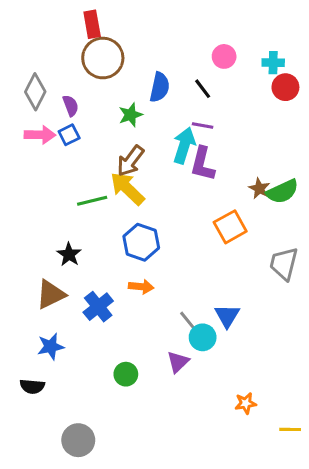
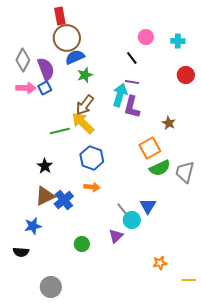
blue semicircle: (160, 87) -> (75, 57), moved, turned -126
red circle: (285, 87) -> (186, 75), moved
purple semicircle: (71, 106) -> (46, 69), size x1.6
green semicircle: (282, 192) -> (160, 168), moved
brown triangle: (51, 294) -> (45, 196), moved

